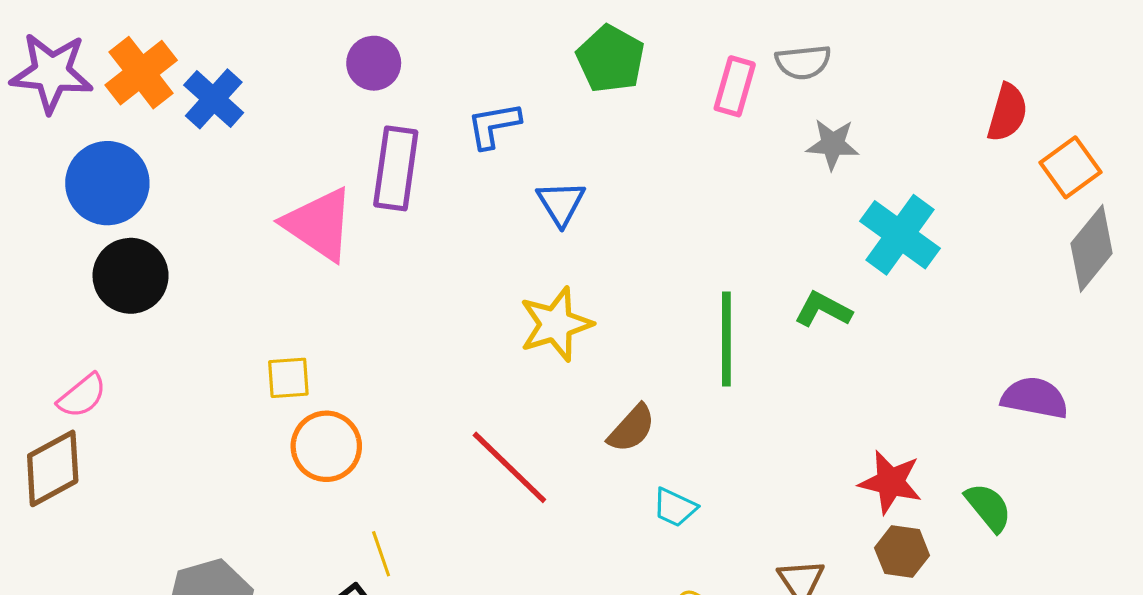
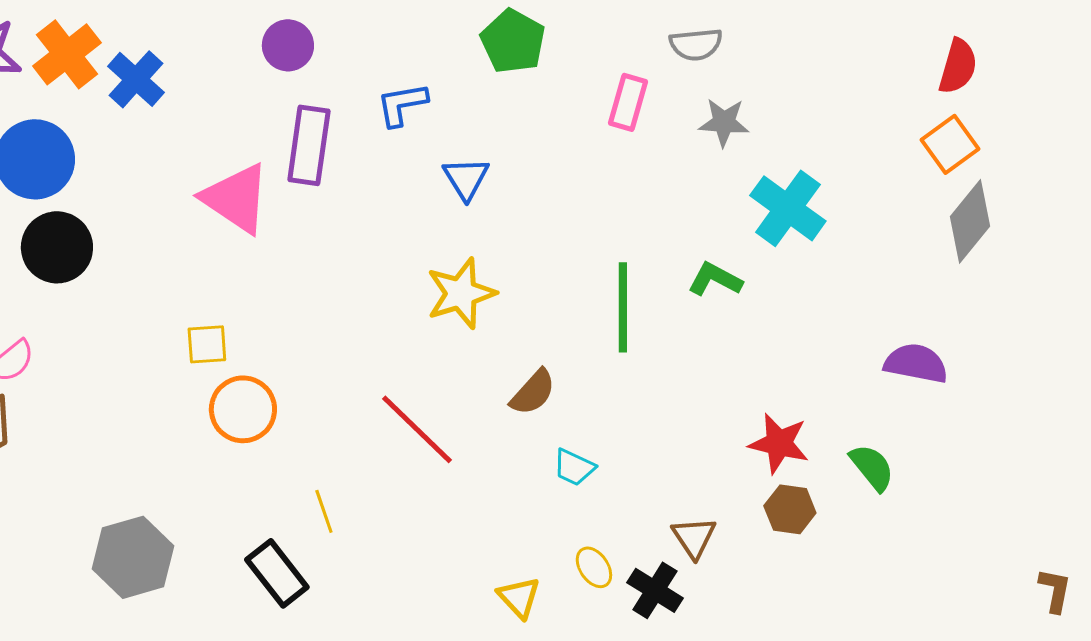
pink rectangle: (735, 86) -> (628, 102), moved
red semicircle: (1007, 113) -> (958, 66), moved
yellow line: (381, 554) -> (324, 511), moved

